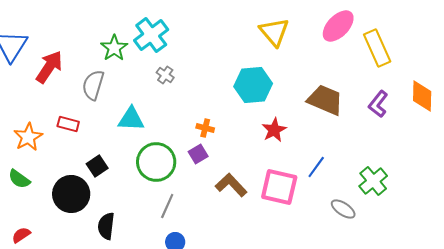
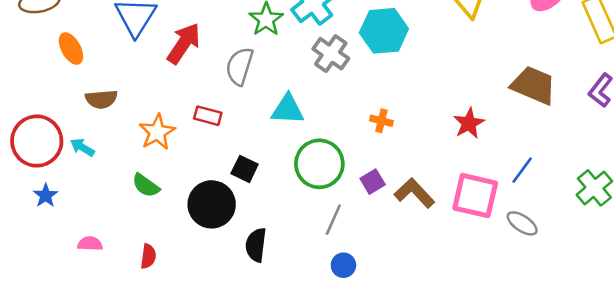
gray cross: (165, 75) -> (331, 54), size x1.6
cyan hexagon: (253, 85) -> (384, 31), moved
purple square: (198, 154) -> (373, 182), moved
black square: (97, 166) -> (245, 169), turned -30
gray ellipse: (343, 209) -> (522, 223), moved
red semicircle: (21, 235) -> (148, 256), turned 132

